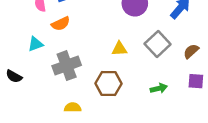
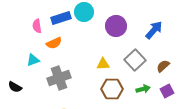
purple square: (196, 81) -> (167, 91), turned -32
brown hexagon: (109, 83) -> (112, 89), moved
green arrow: (159, 88) -> (143, 89), moved

